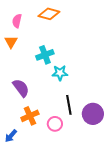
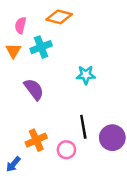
cyan cross: (45, 55) -> (41, 47), moved
cyan star: (60, 73) -> (86, 75), moved
purple semicircle: (21, 88) -> (34, 89), moved

